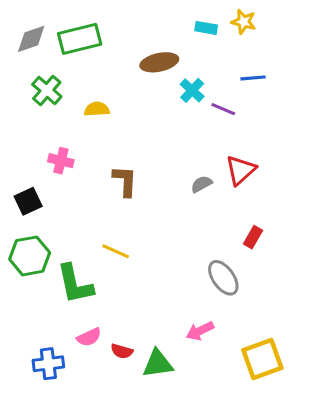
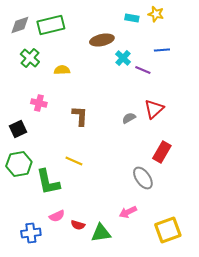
red rectangle: (253, 237) -> (162, 152), size x1.5

